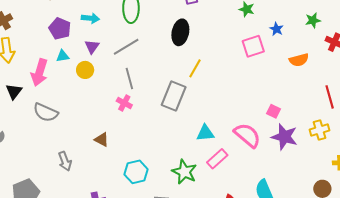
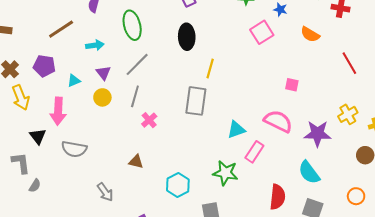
purple pentagon: (60, 29) -> (44, 66), moved
cyan triangle: (63, 56) -> (74, 81), moved
orange semicircle: (299, 60) -> (310, 34), turned 60
gray line: (129, 78) -> (135, 96), moved, turned 45
pink cross: (124, 103) -> (149, 120), turned 35
pink square: (273, 111) -> (292, 85), moved
yellow cross: (320, 130) -> (348, 114), moved
purple star: (284, 137) -> (317, 134), moved

